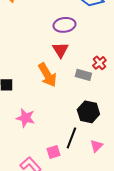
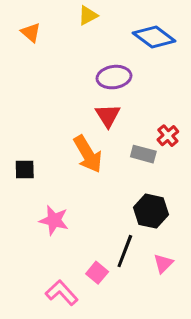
pink square: (53, 152) -> (97, 273), turned -32

